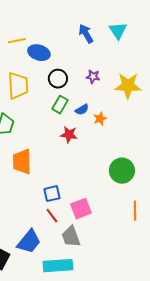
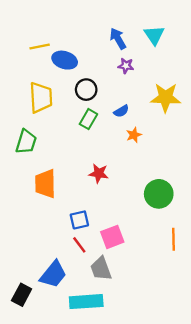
purple star: (93, 77) -> (126, 66), moved
blue semicircle: (82, 110) -> (121, 111), moved
red star: (69, 135) -> (99, 173), moved

